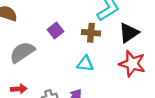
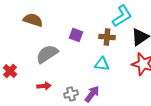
purple square: (55, 30) -> (76, 35), turned -32

